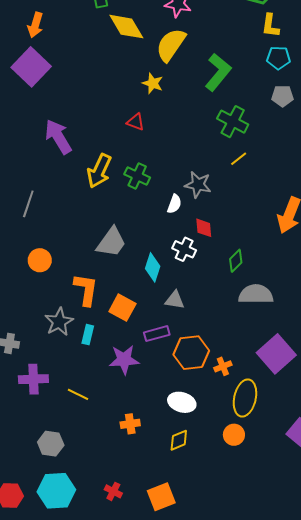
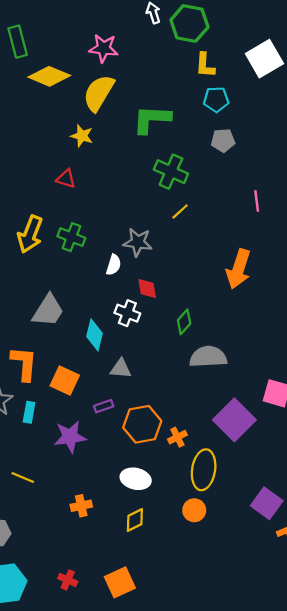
yellow diamond: (126, 27) -> (49, 76), turned -33
green L-shape: (218, 72) -> (152, 119), turned -123
purple rectangle: (157, 334) -> (104, 406), size x0.7

